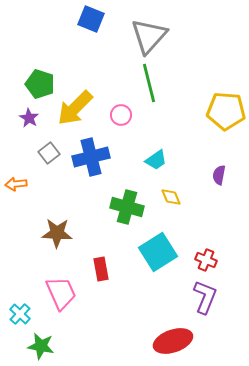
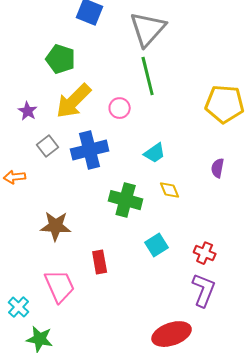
green pentagon: (40, 84) -> (61, 59), moved
cyan square: (158, 252) -> (157, 245), size x0.6

